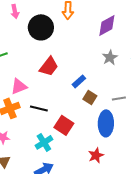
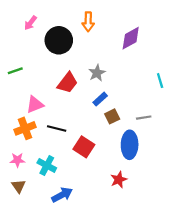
pink arrow: (15, 11) -> (30, 23), turned 48
gray star: (110, 57) -> (97, 73), moved
brown square: (90, 97) -> (112, 116), turned 32
cyan cross: (44, 142) -> (47, 165), moved, turned -30

